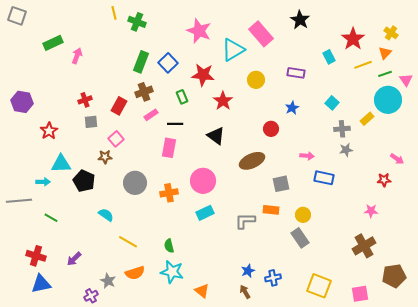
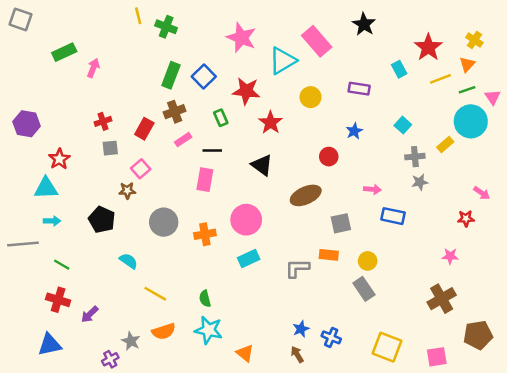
cyan triangle: (61, 164) -> (46, 188), moved
red cross: (36, 256) -> (58, 300), moved
blue cross: (273, 278) -> (331, 337), turned 35

